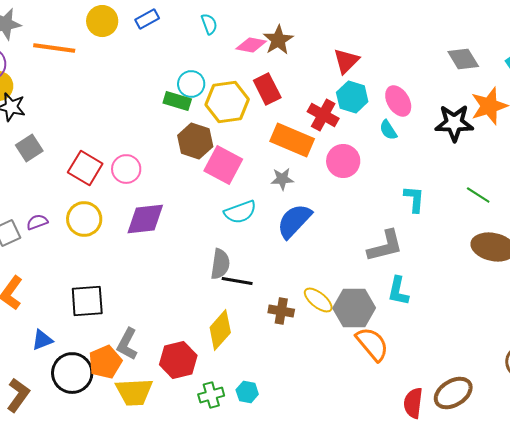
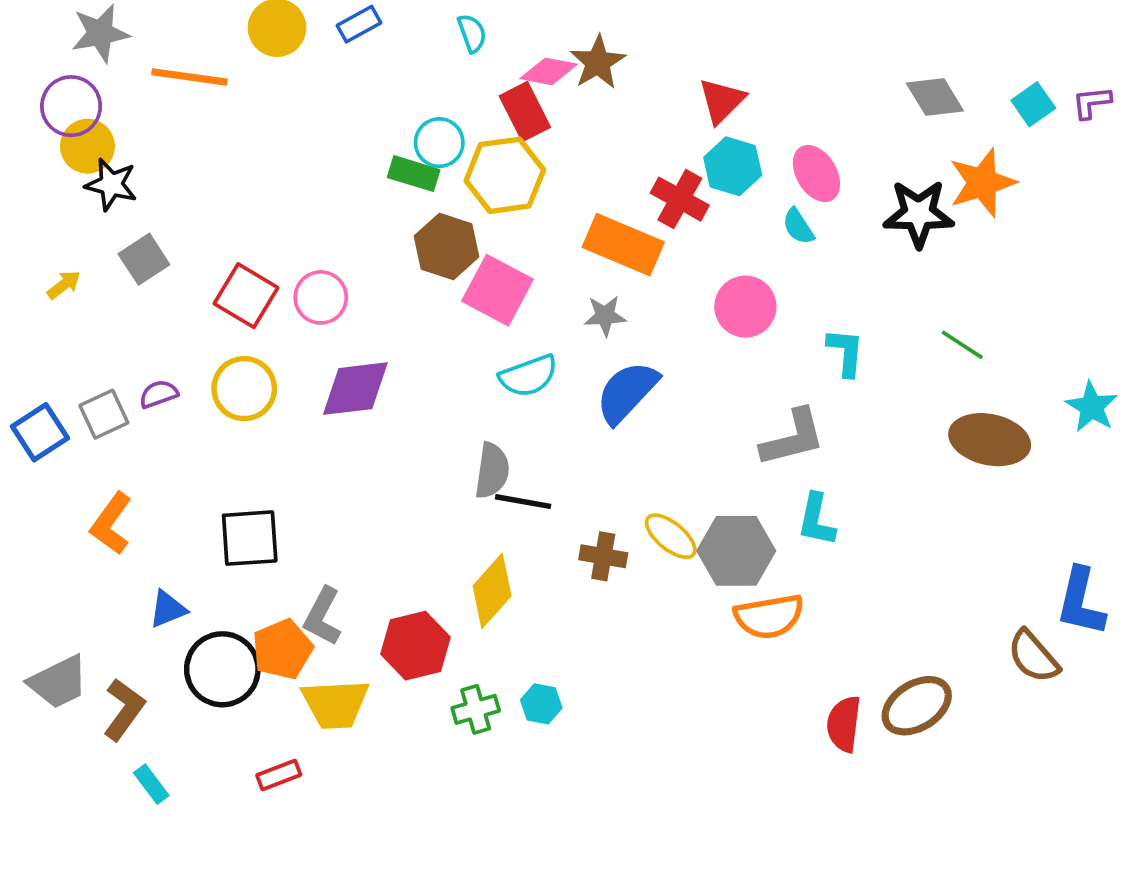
red rectangle: (267, 89) -> (525, 112), moved
pink circle: (343, 161) -> (745, 307), moved
orange semicircle: (372, 344) -> (769, 616), turned 120

